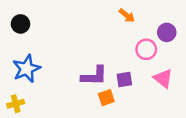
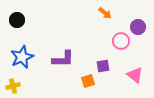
purple L-shape: (94, 76) -> (63, 59), moved
pink triangle: (163, 78) -> (135, 75), moved

